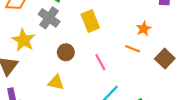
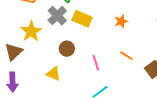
yellow rectangle: (90, 21) -> (82, 19), moved, turned -54
orange star: (144, 29) -> (121, 21), moved

